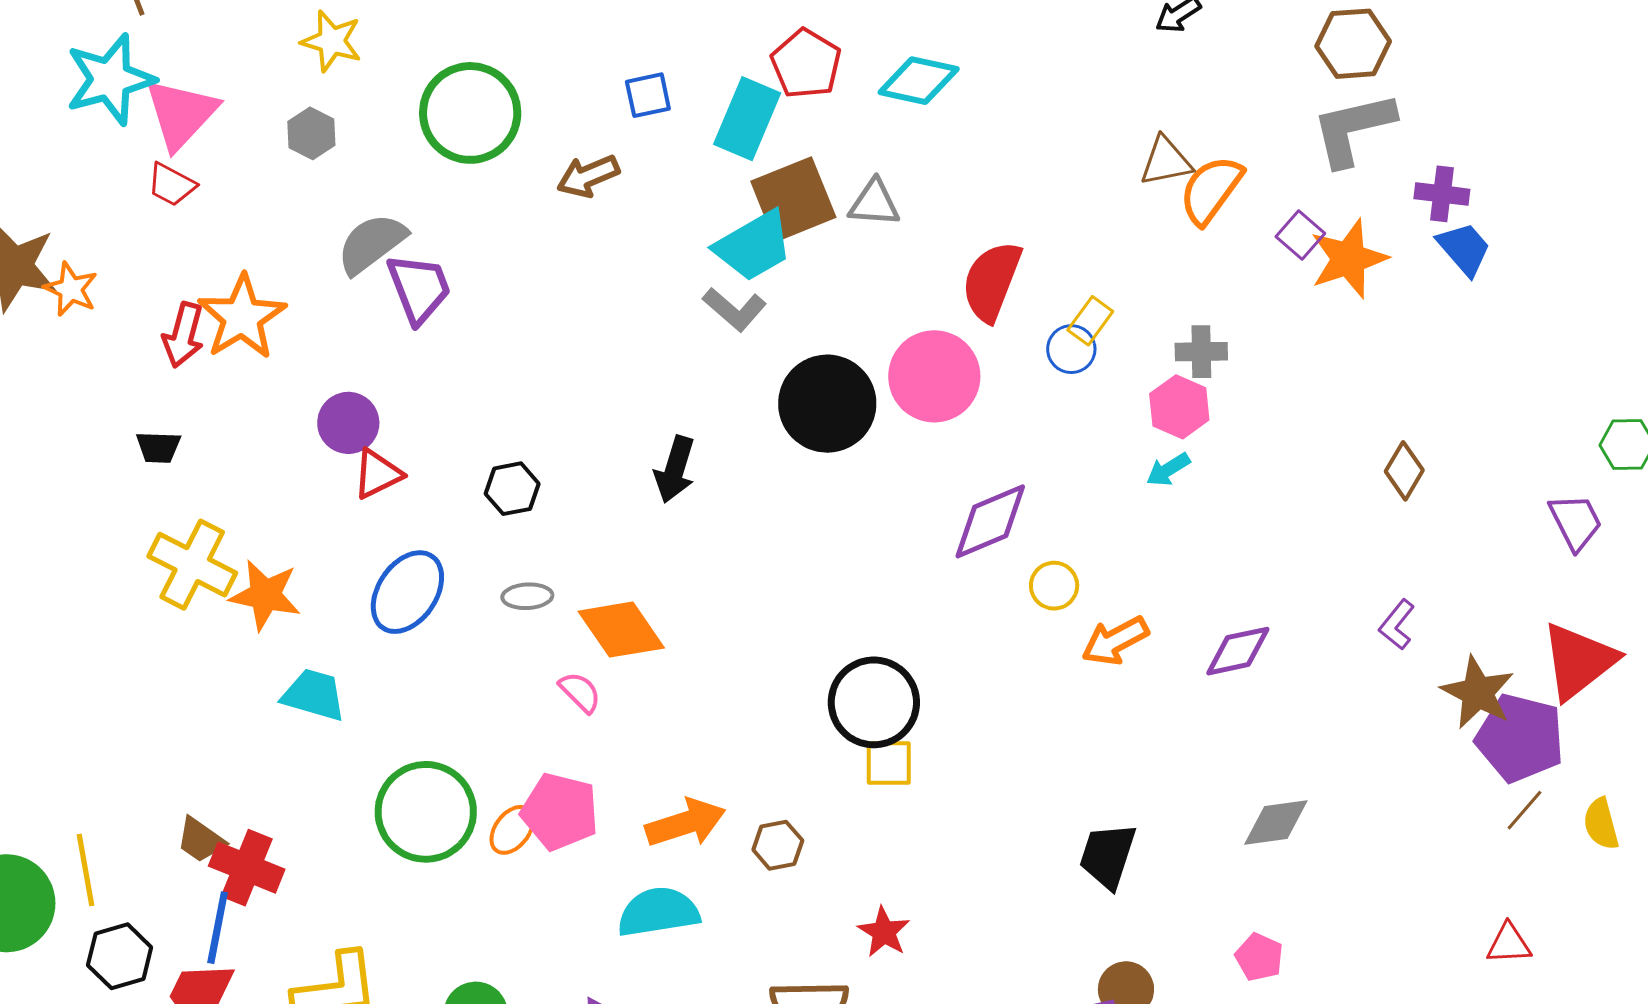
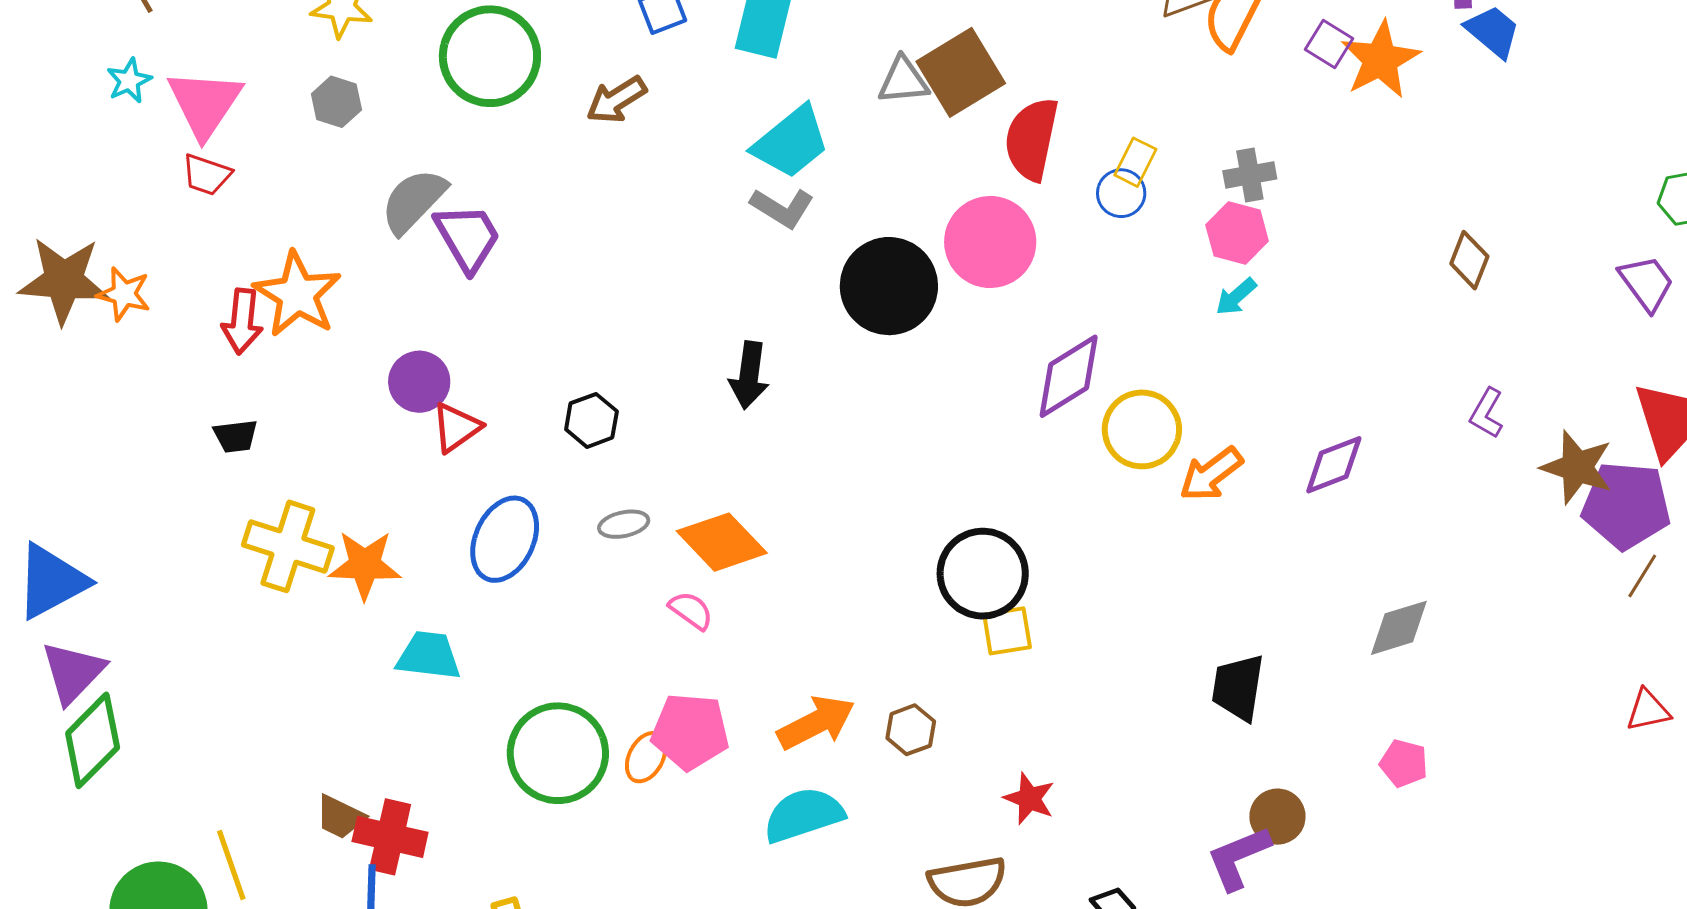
cyan star: (110, 79) -> (129, 81), size x0.5
brown square: (793, 199) -> (961, 72), moved
yellow circle: (1054, 586) -> (1142, 429), size x1.6

